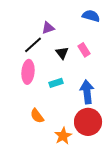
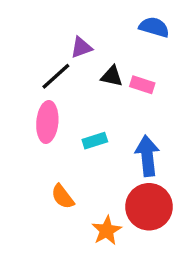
pink rectangle: (84, 50) -> (142, 85), turned -40
black triangle: (62, 53) -> (112, 76), moved, turned -40

